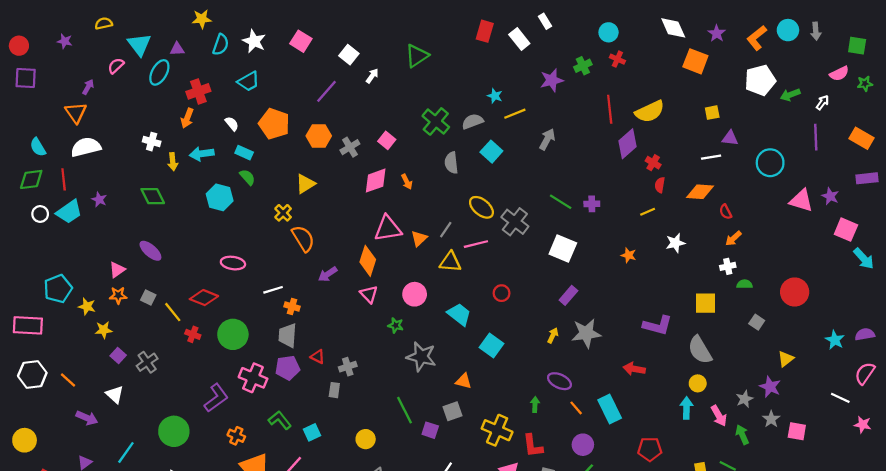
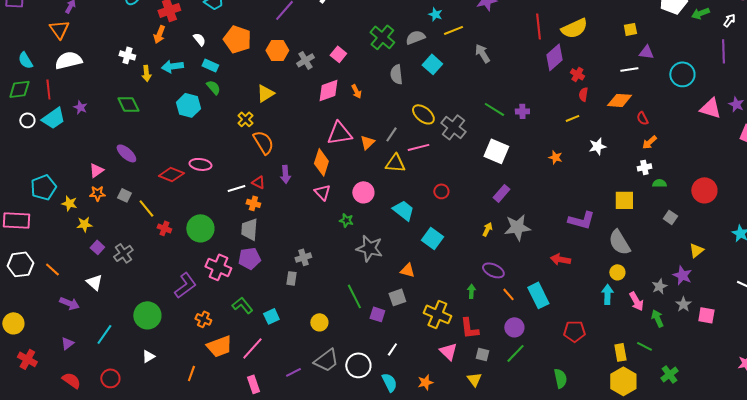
gray arrow: (547, 139) -> (482, 53), turned -60
purple arrow: (328, 274) -> (285, 174), turned -60
red diamond: (204, 298) -> (171, 174), moved
red triangle: (318, 357) -> (258, 182), moved

